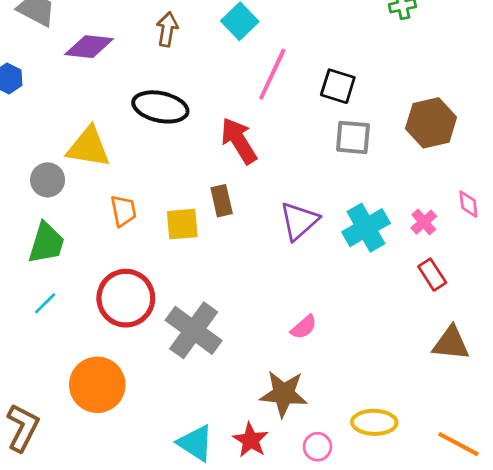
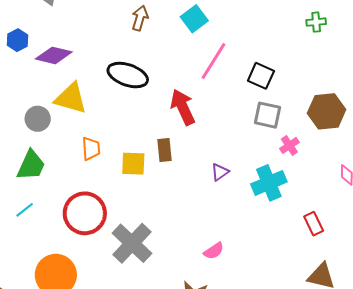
purple diamond: (89, 47) -> (54, 55), moved
purple triangle: (299, 221) -> (220, 172), size x0.6
pink cross: (424, 222) -> (289, 145), moved

